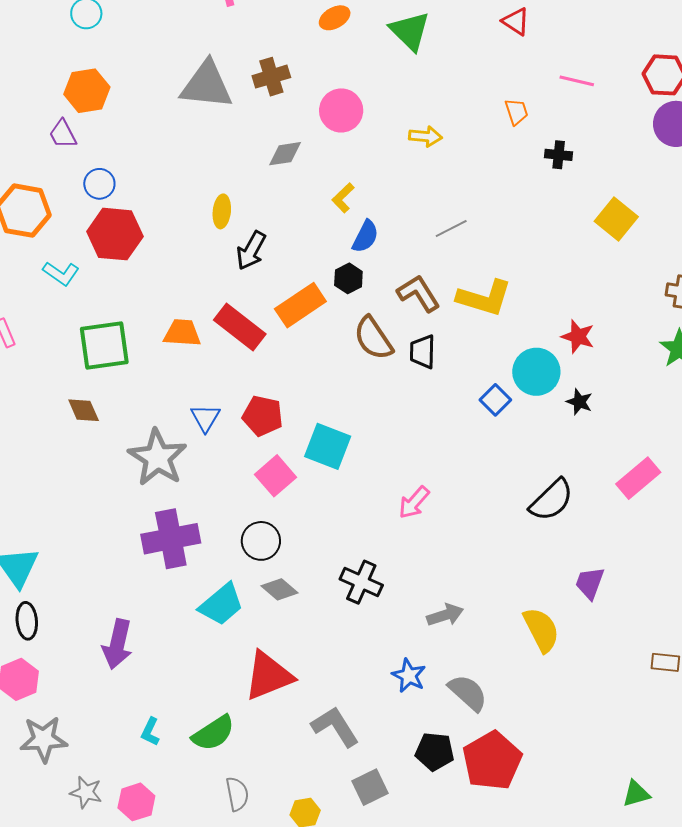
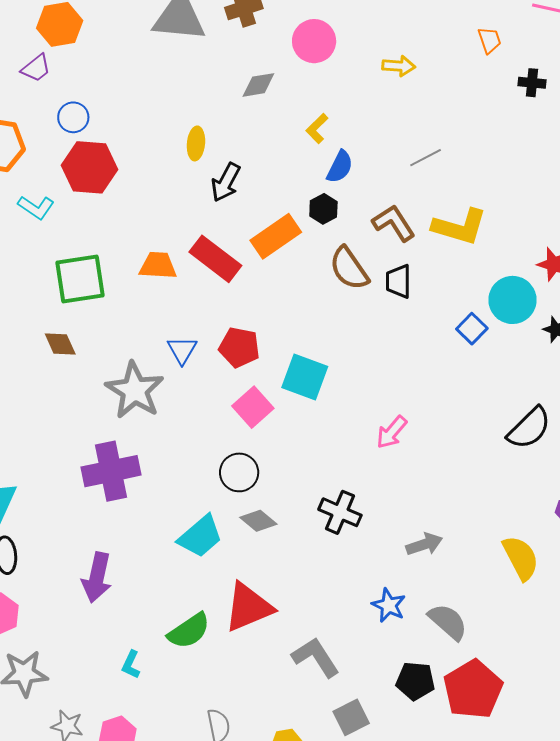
purple trapezoid: (63, 134) -> (36, 68), turned -100
purple cross: (171, 539) -> (111, 471), moved
green semicircle: (213, 733) -> (189, 631), moved

